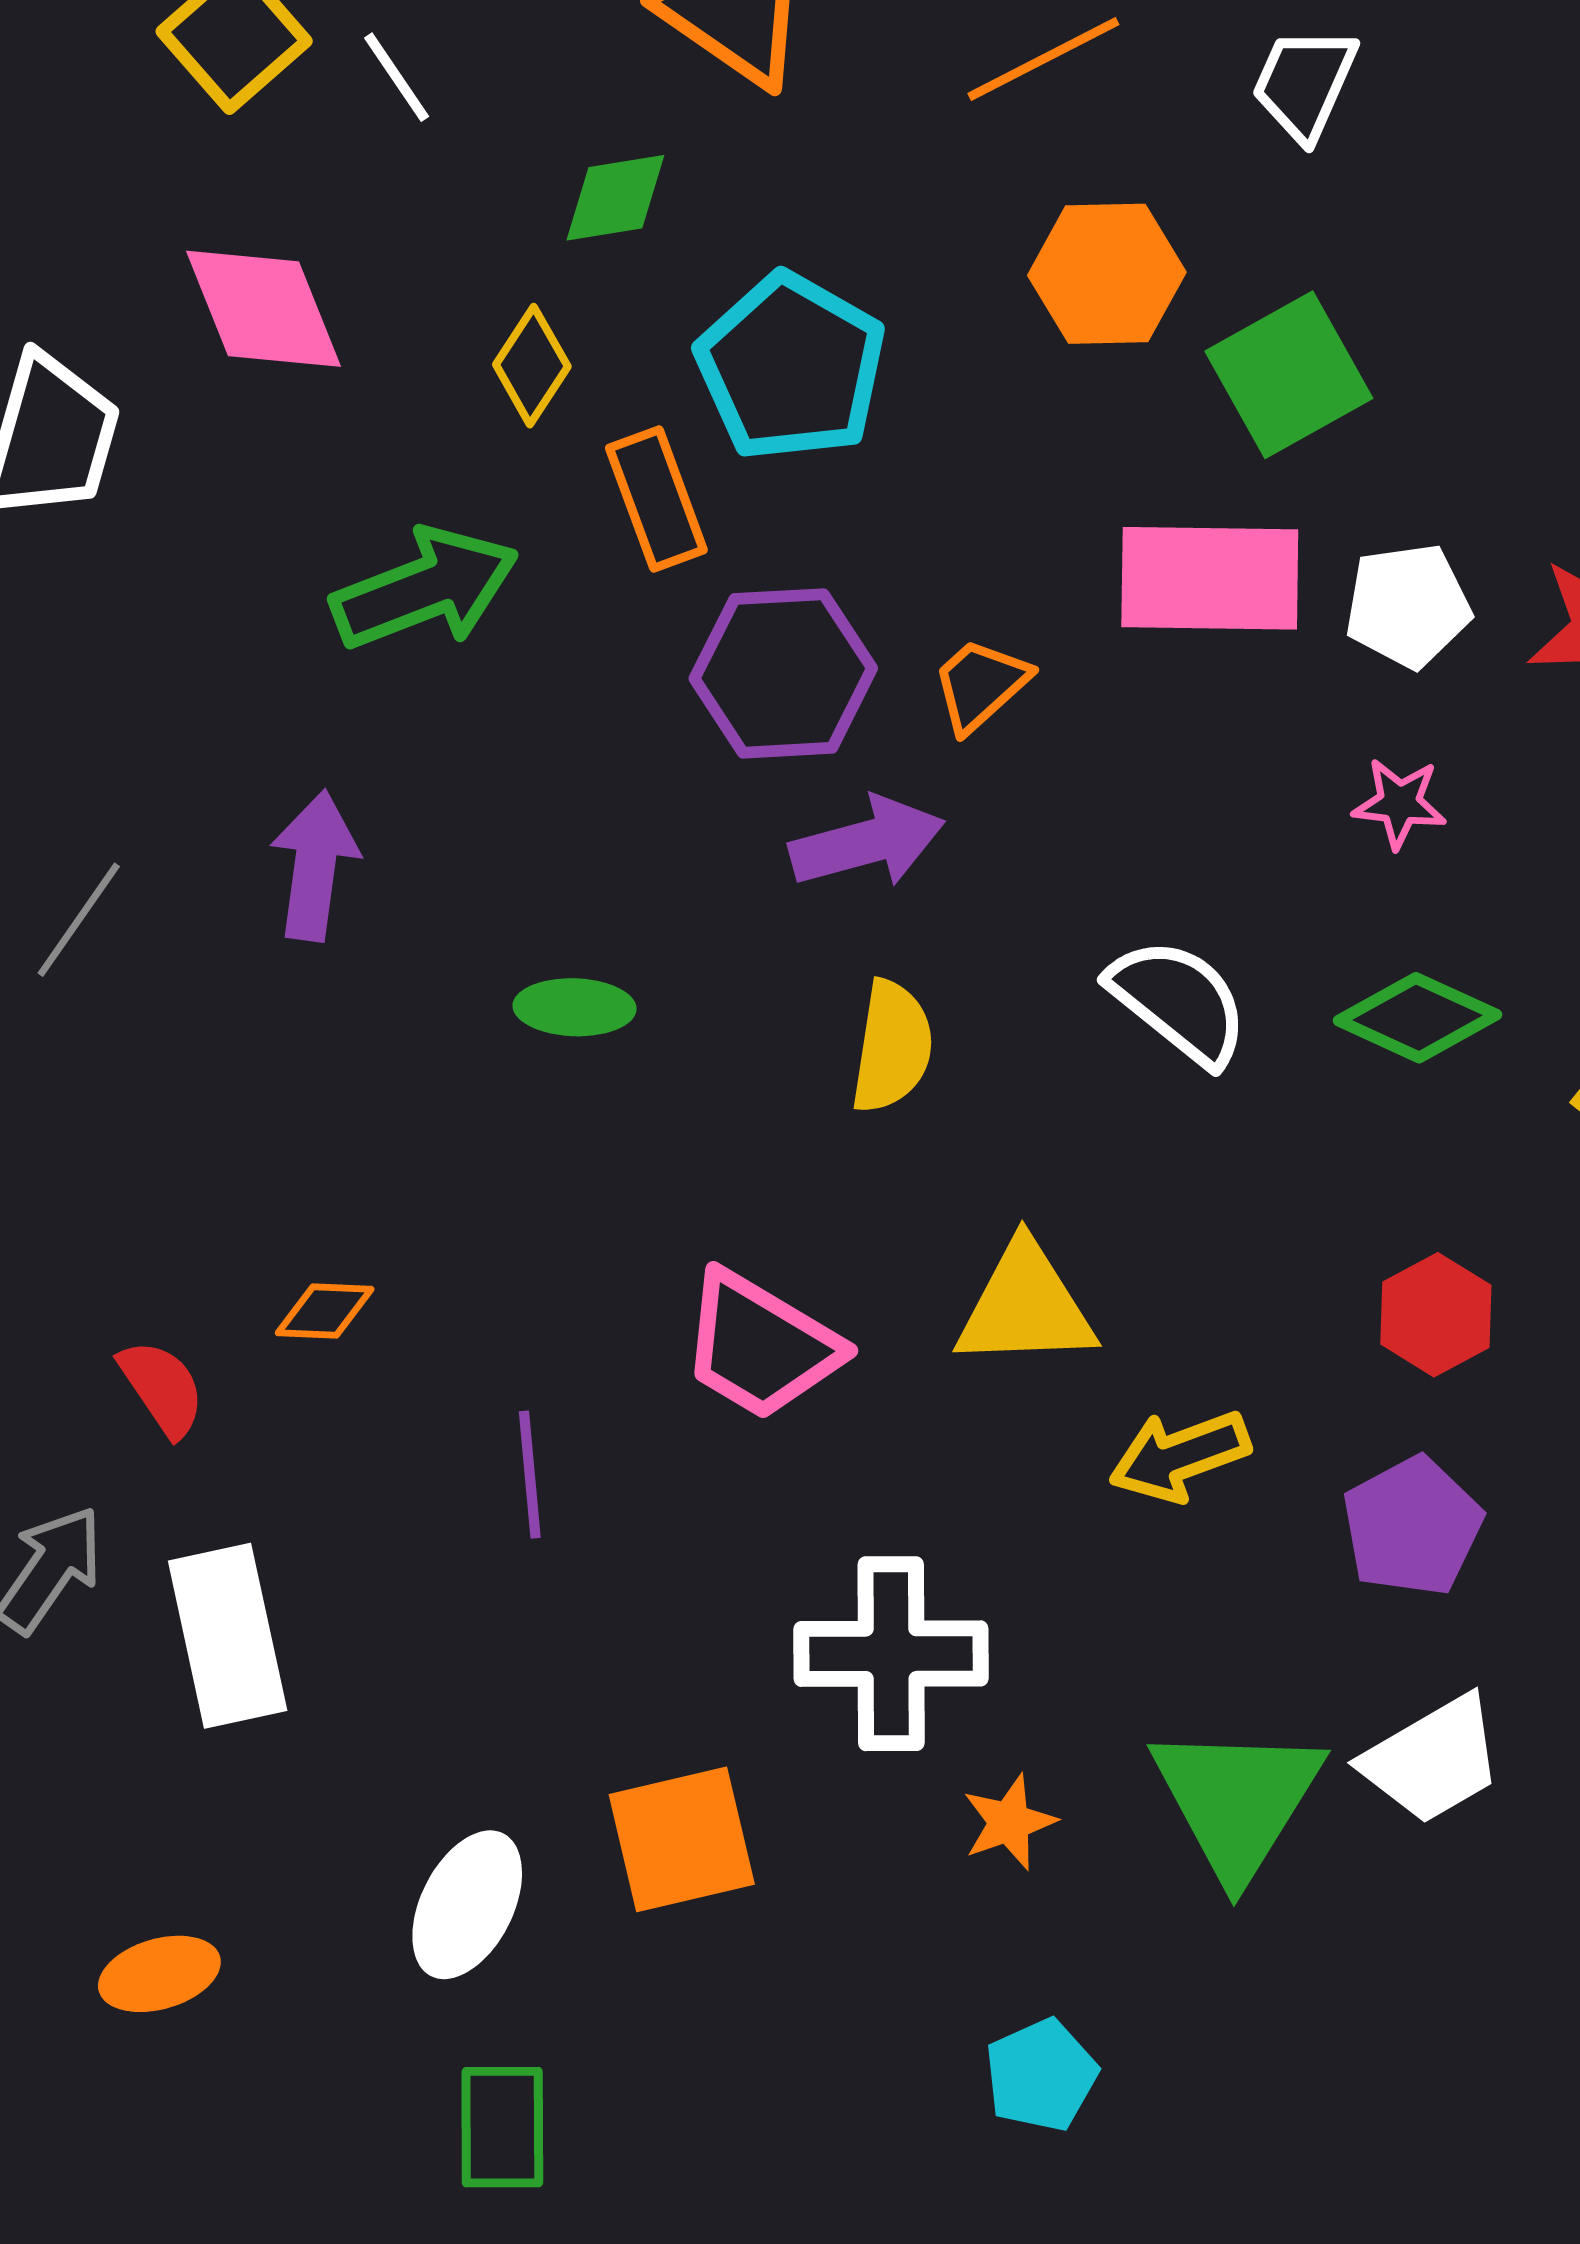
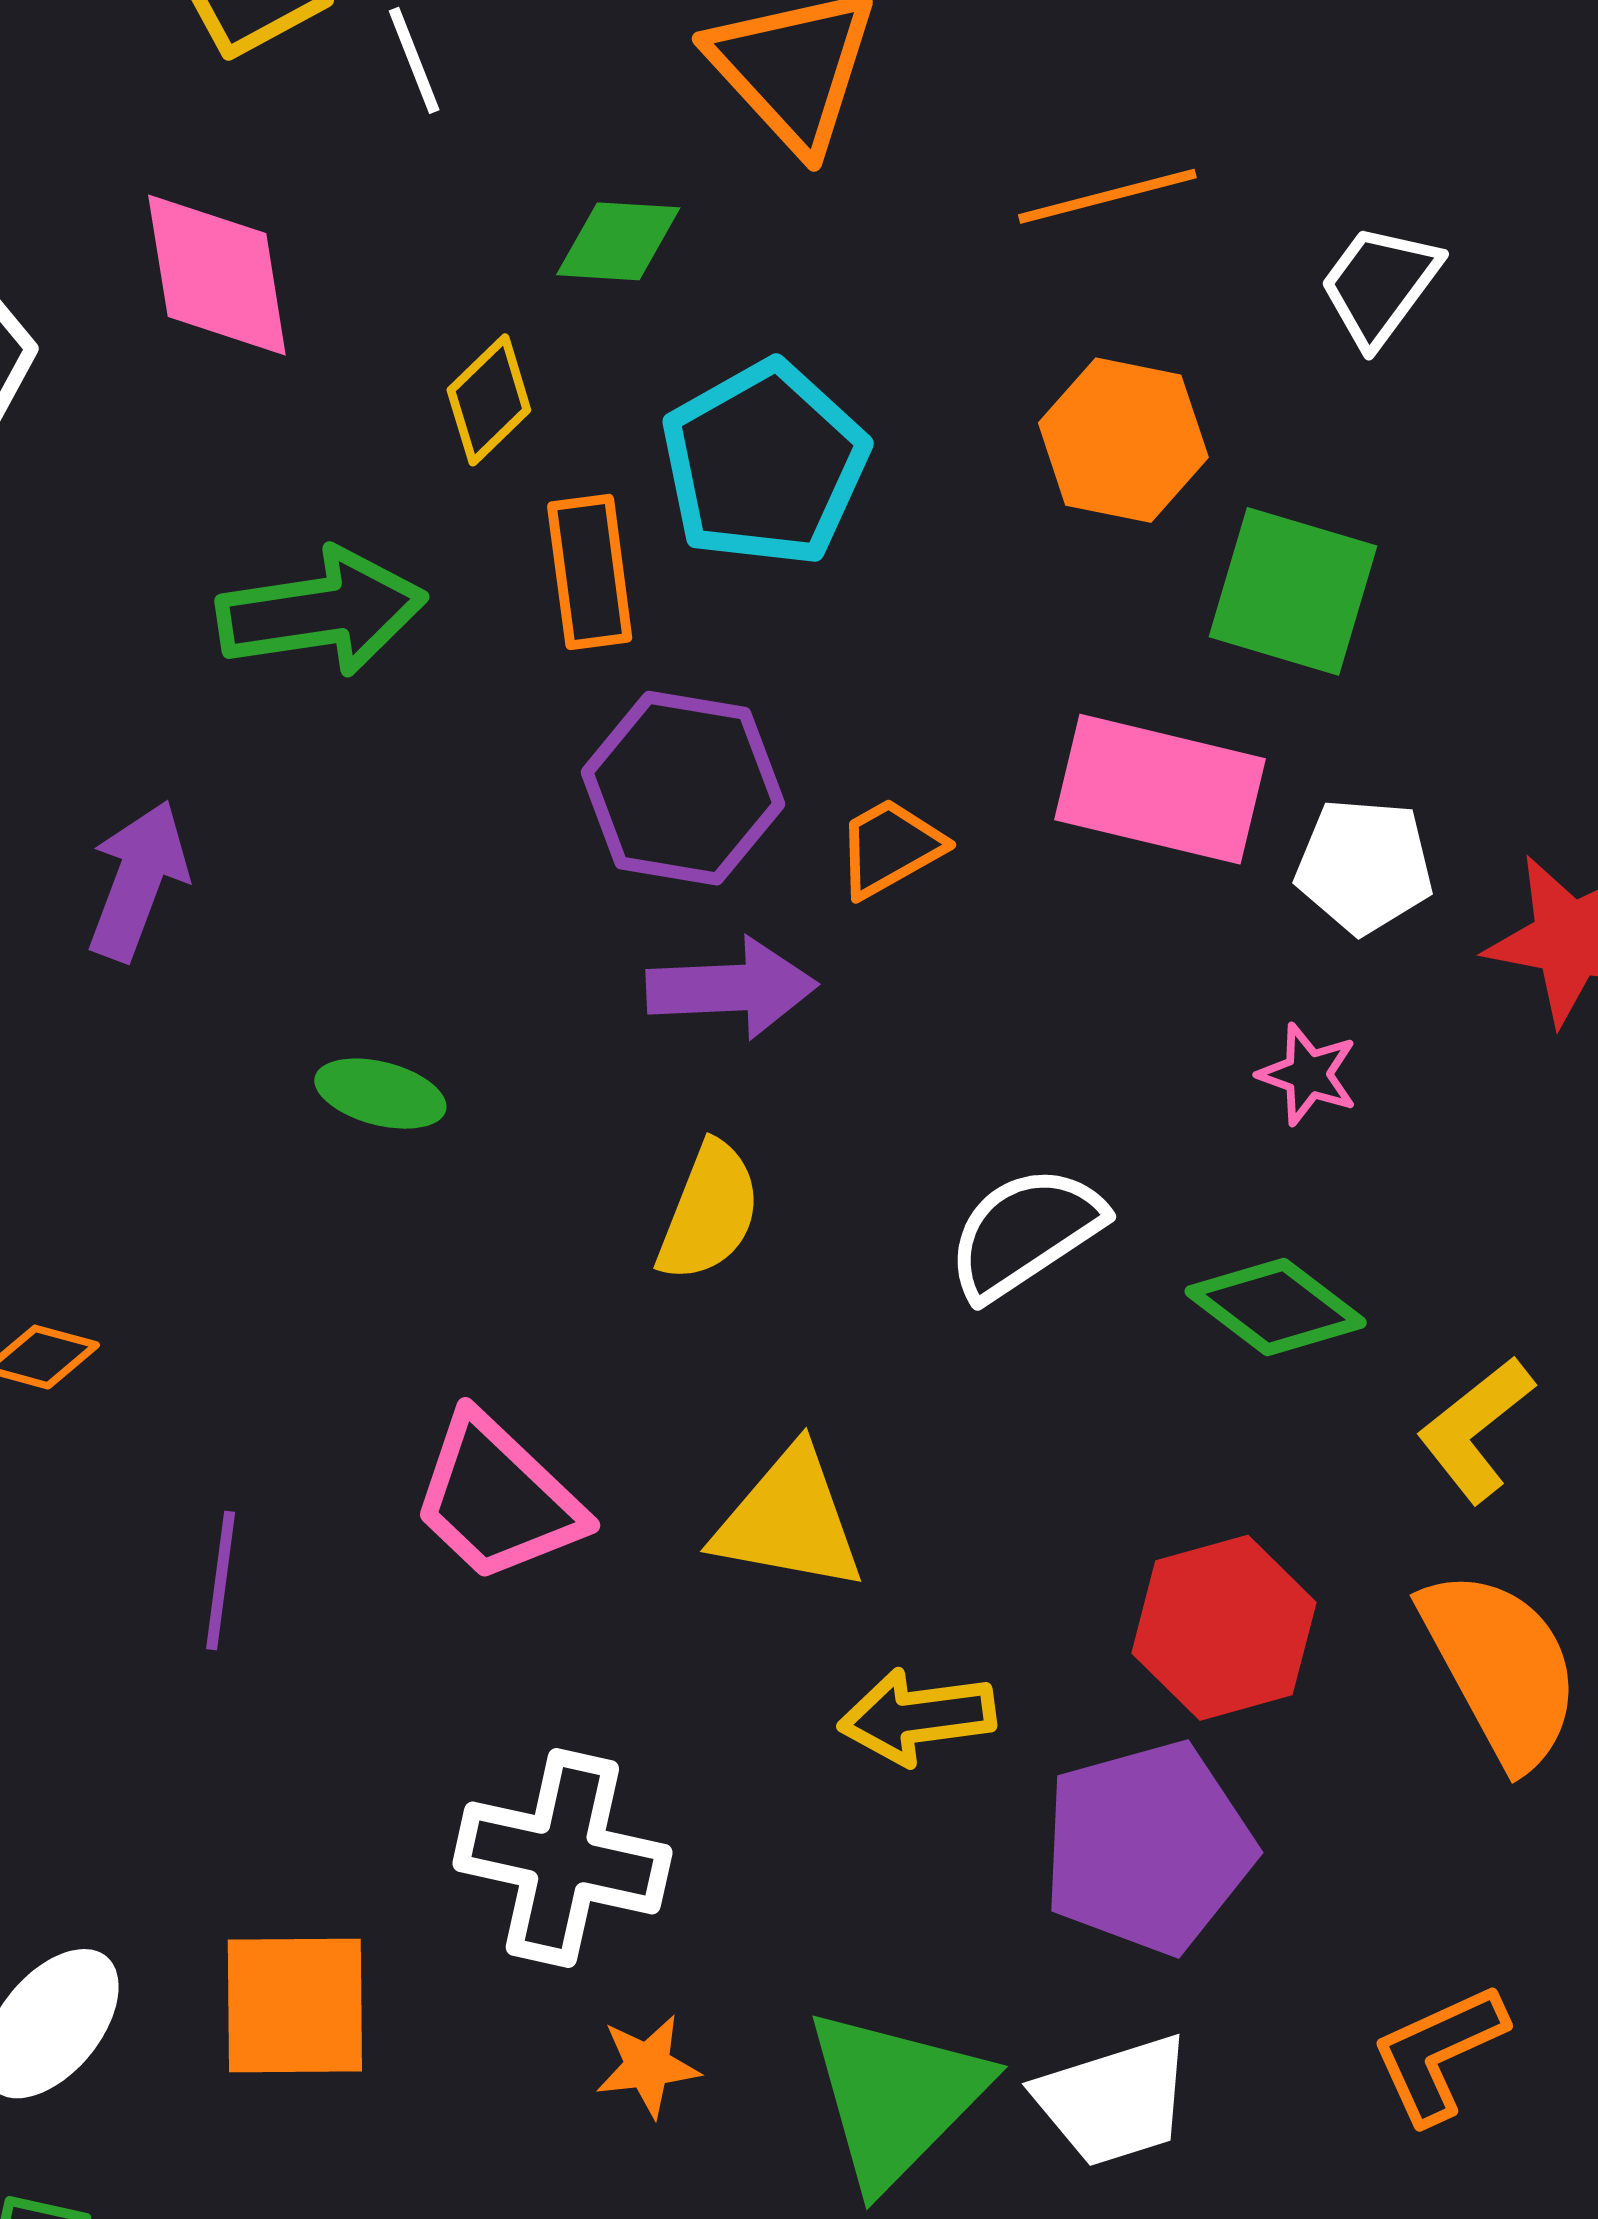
green square: (1289, 375) -> (1293, 591), turned 33
white semicircle: (1179, 1001) -> (1025, 1232), turned -85
red hexagon: (1436, 1315) -> (1224, 1628), size x1.4
purple pentagon: (1412, 1526) -> (1148, 1847), size x1.4

